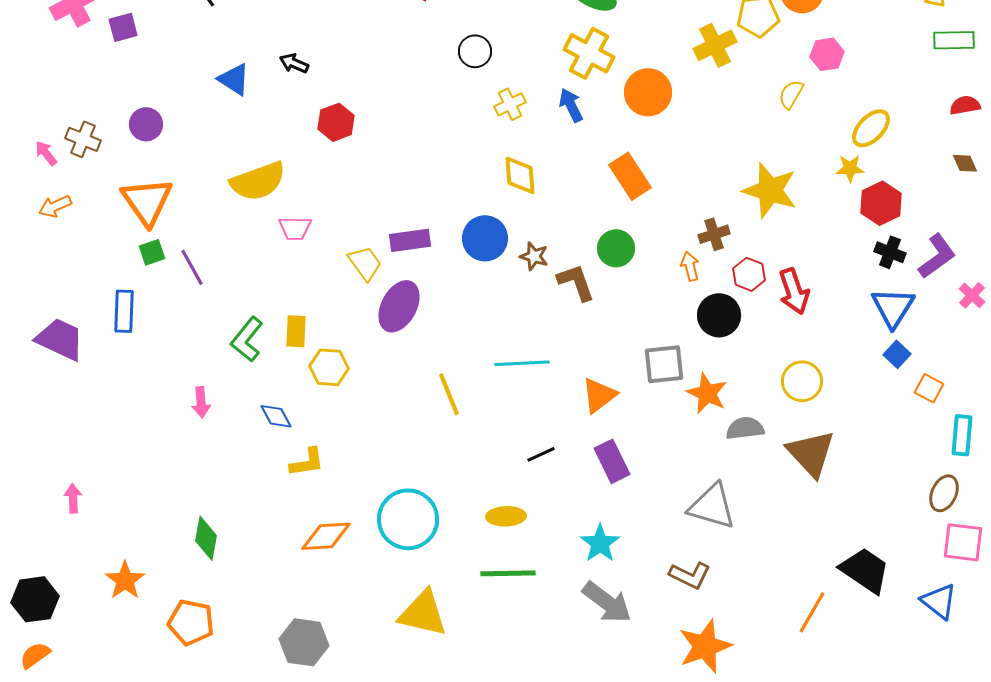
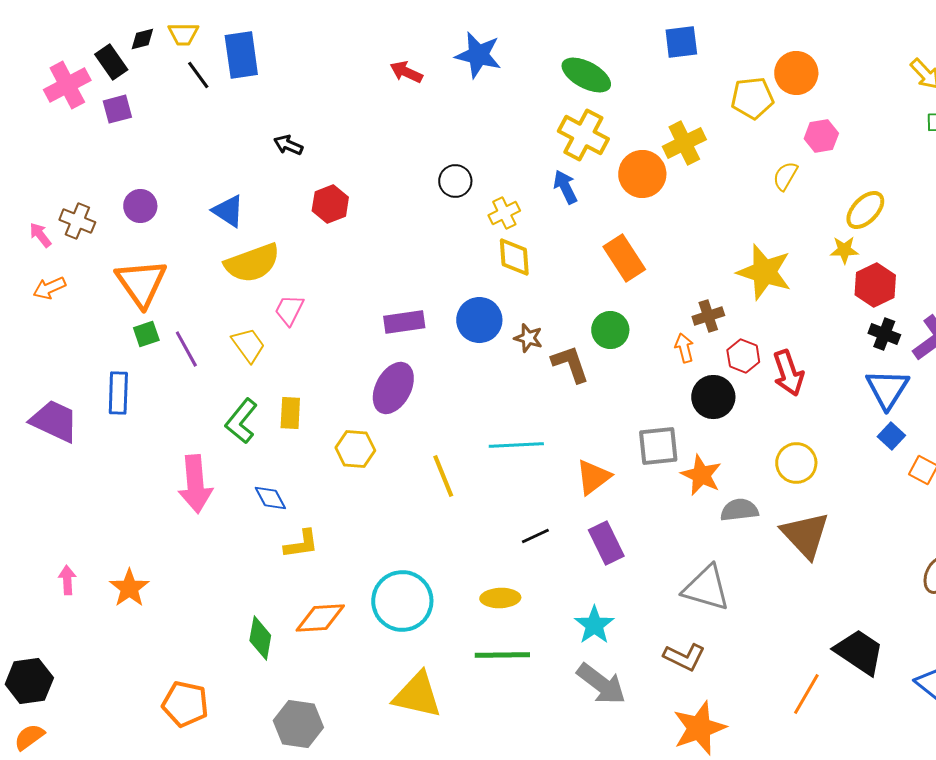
yellow cross: (715, 45) -> (684, 143), moved
black circle: (475, 51) -> (455, 181), moved
blue triangle: (234, 79) -> (228, 211), moved
yellow cross: (510, 104) -> (504, 213), moved
pink trapezoid: (295, 228) -> (289, 310), turned 116
yellow trapezoid: (365, 263) -> (248, 345), moved
yellow hexagon: (329, 367) -> (355, 449), moved
pink arrow: (201, 402) -> (195, 484), size x1.8
green diamond: (206, 538) -> (260, 638), moved
orange star: (125, 580) -> (129, 588), moved

